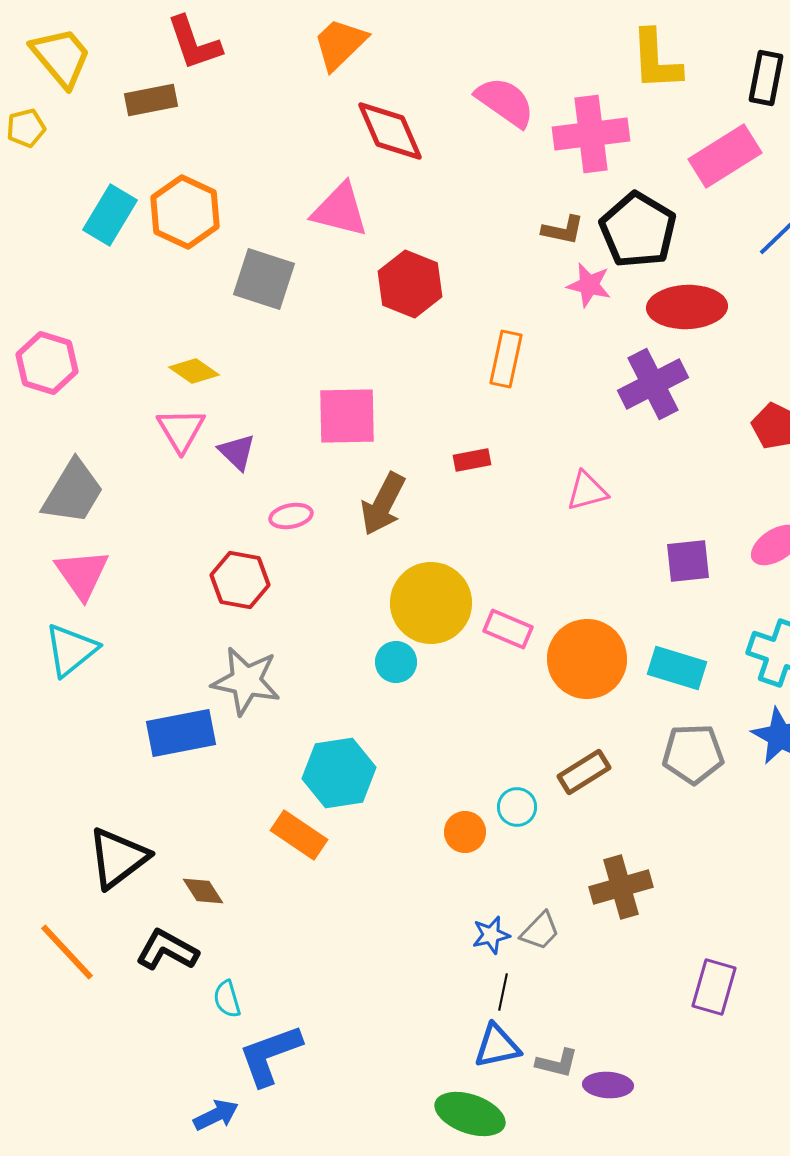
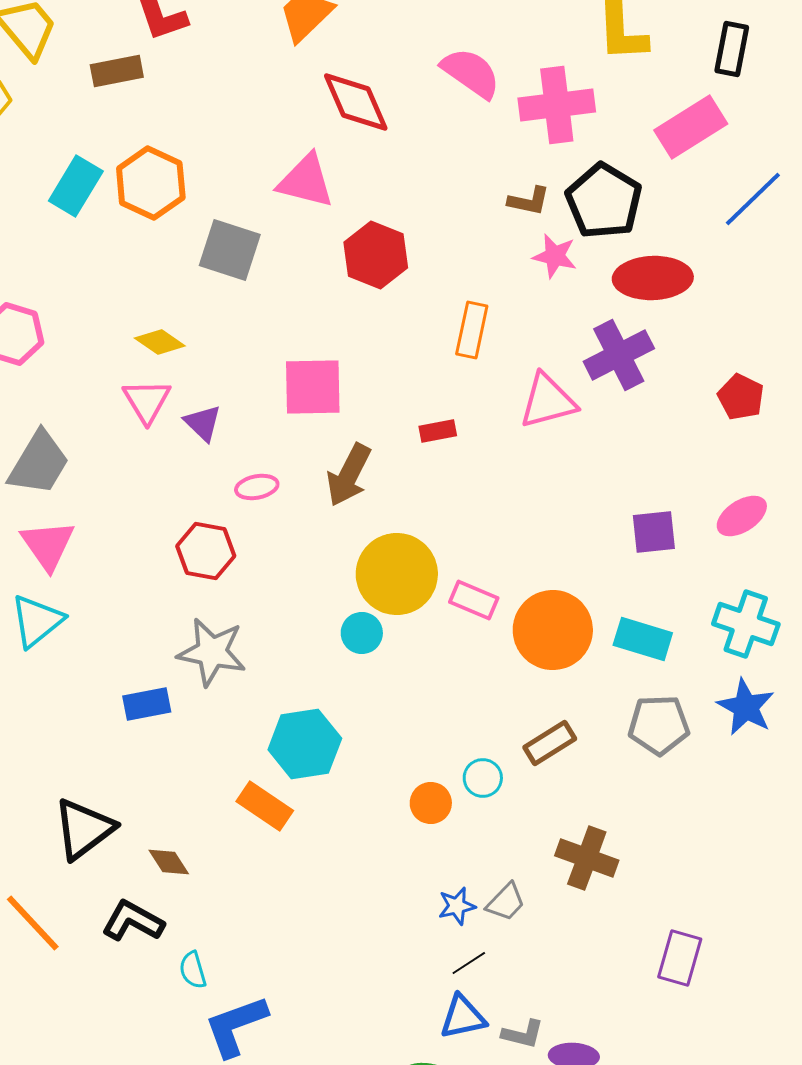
pink triangle: (587, 491) -> (548, 401), moved, size x1.4
blue rectangle: (181, 733) -> (147, 704), size x0.7
brown cross: (621, 887) -> (587, 858), turned 36
black line: (503, 992) -> (469, 963), turned 45

